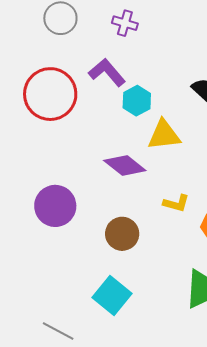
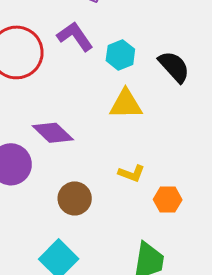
cyan hexagon: (137, 101) -> (120, 55), moved
purple diamond: (125, 165) -> (53, 133), moved

